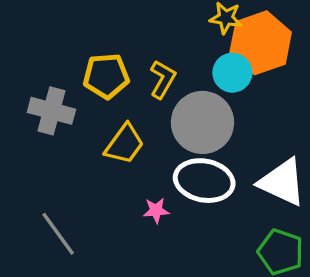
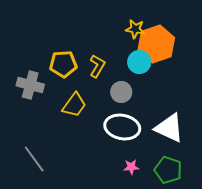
gray circle: (203, 122) -> (121, 92), size x0.6
pink star: (156, 210) -> (131, 167), moved

